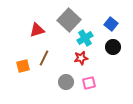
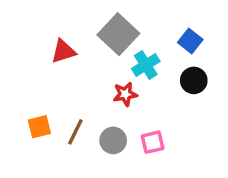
brown line: (44, 58) -> (75, 132), moved
red star: (81, 58) -> (125, 94), moved
orange square: (23, 66) -> (39, 127), moved

